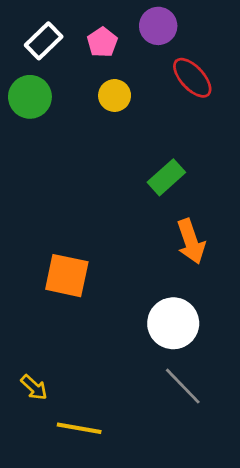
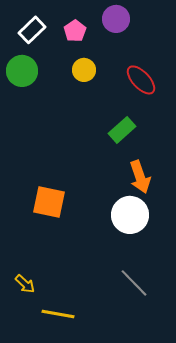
red ellipse: (192, 78) -> (141, 80), moved
white circle: (173, 323) -> (130, 215), moved

